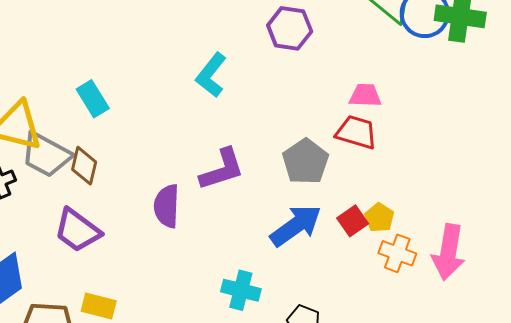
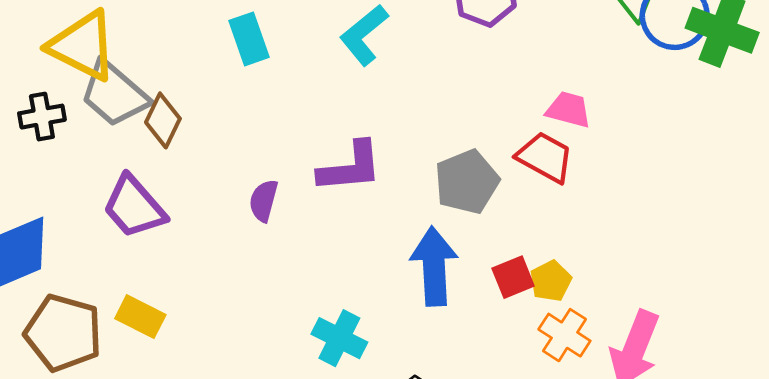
cyan rectangle: (93, 99) -> (249, 39), moved
purple semicircle: (167, 206) -> (264, 201), size x0.7
blue arrow: (296, 226) -> (434, 266), turned -70

